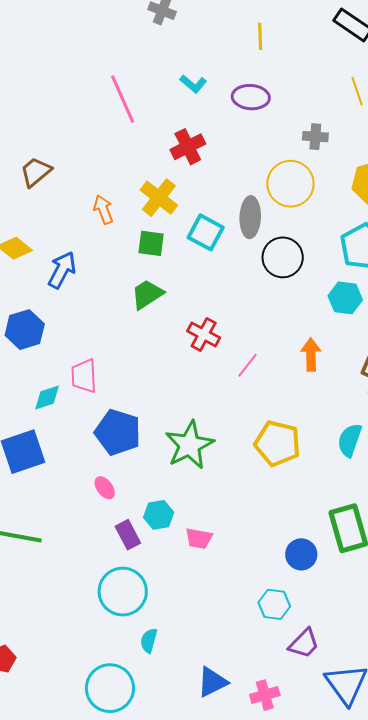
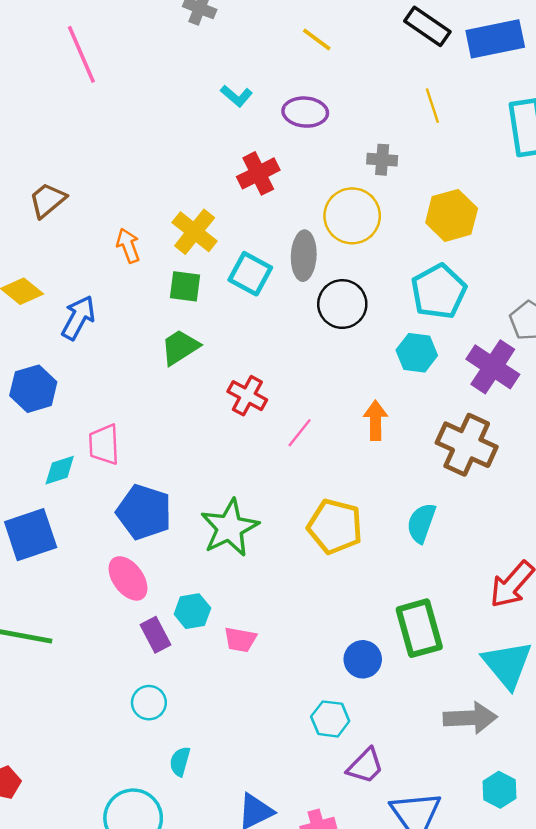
yellow line: (260, 36) -> (317, 40), turned -52
pink line: (123, 99) -> (81, 54), moved
red cross: (188, 147) -> (258, 173), moved
pink ellipse: (105, 488) -> (128, 578), size x1.6
cyan circle: (123, 592) -> (149, 703), size x0.6

